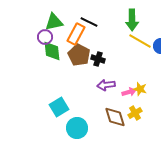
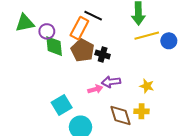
green triangle: (54, 22) -> (25, 23), moved
yellow line: (140, 41) -> (147, 36), turned -45
pink arrow: (129, 92) -> (95, 89), moved
yellow cross: (135, 113) -> (142, 111), turned 32

